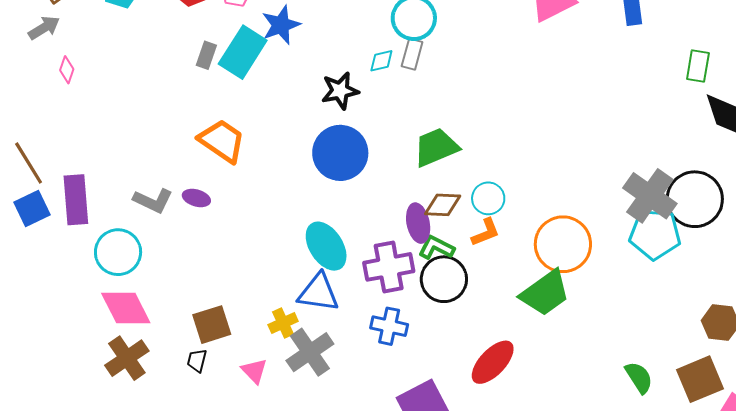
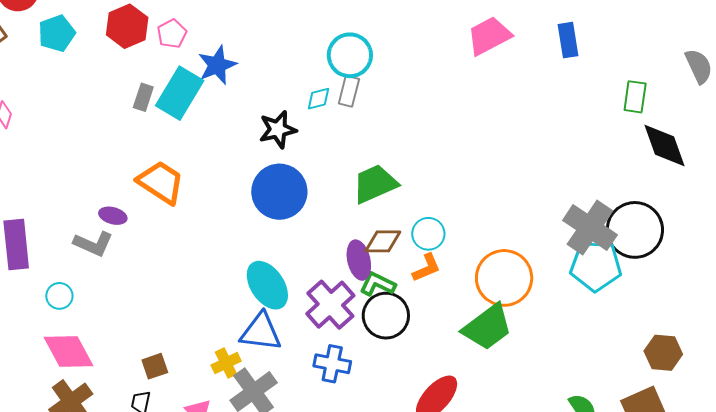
purple ellipse: (196, 198) -> (113, 216), moved
cyan circle: (118, 252) -> (59, 296), size x0.6
purple cross: (389, 267) -> (330, 305), turned -30
brown square: (212, 325) -> (155, 366), size x0.7

